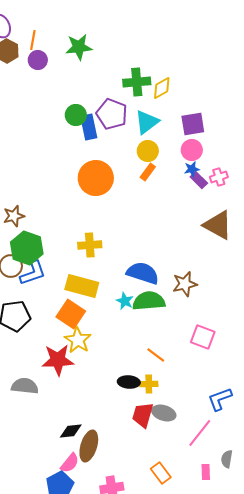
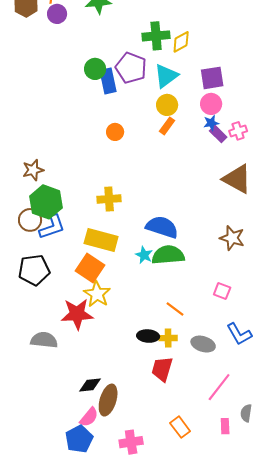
orange circle: (96, 178) -> (115, 132), size x0.5
brown star: (185, 284) -> (232, 238), moved, turned 30
pink square: (203, 337) -> (222, 291), size x0.7
blue L-shape: (220, 399) -> (239, 334), moved, turned -100
gray ellipse: (164, 413) -> (203, 344), moved

